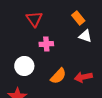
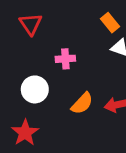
red triangle: (34, 19) -> (31, 24), moved

